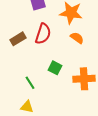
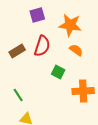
green square: (55, 68) -> (58, 72), moved
green line: (30, 83) -> (18, 95), moved

